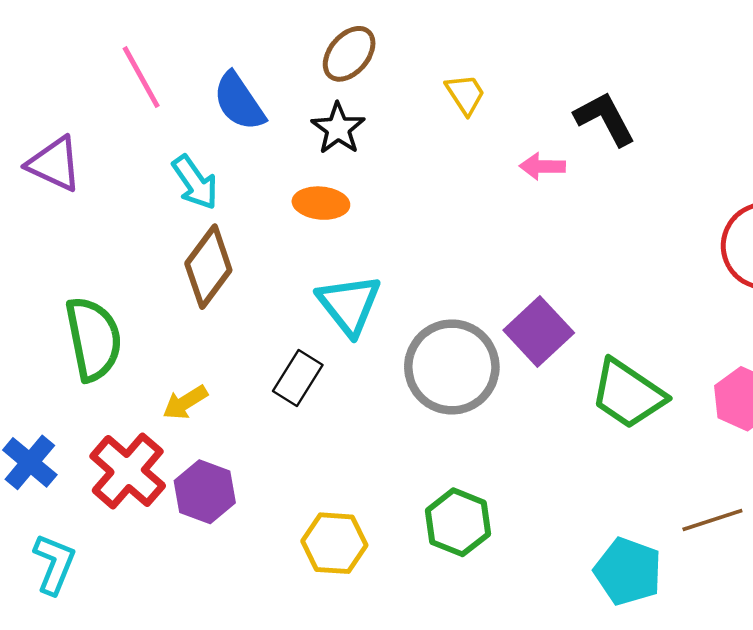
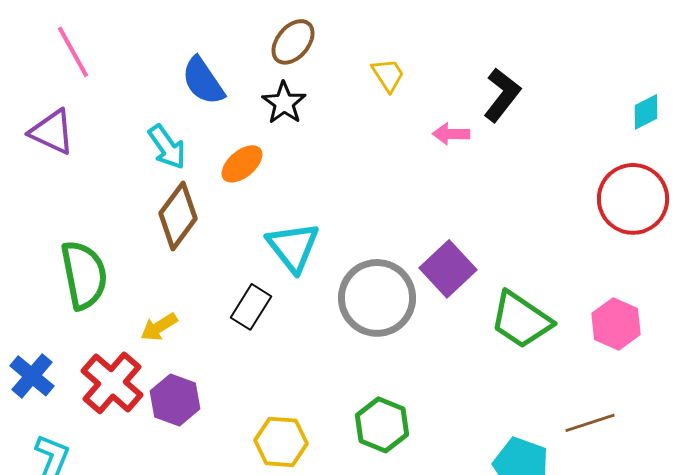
pink line: (141, 77) -> (73, 52), moved
black L-shape: (605, 119) -> (502, 95), turned 66
orange ellipse: (321, 203) -> (242, 164), moved, turned -45

